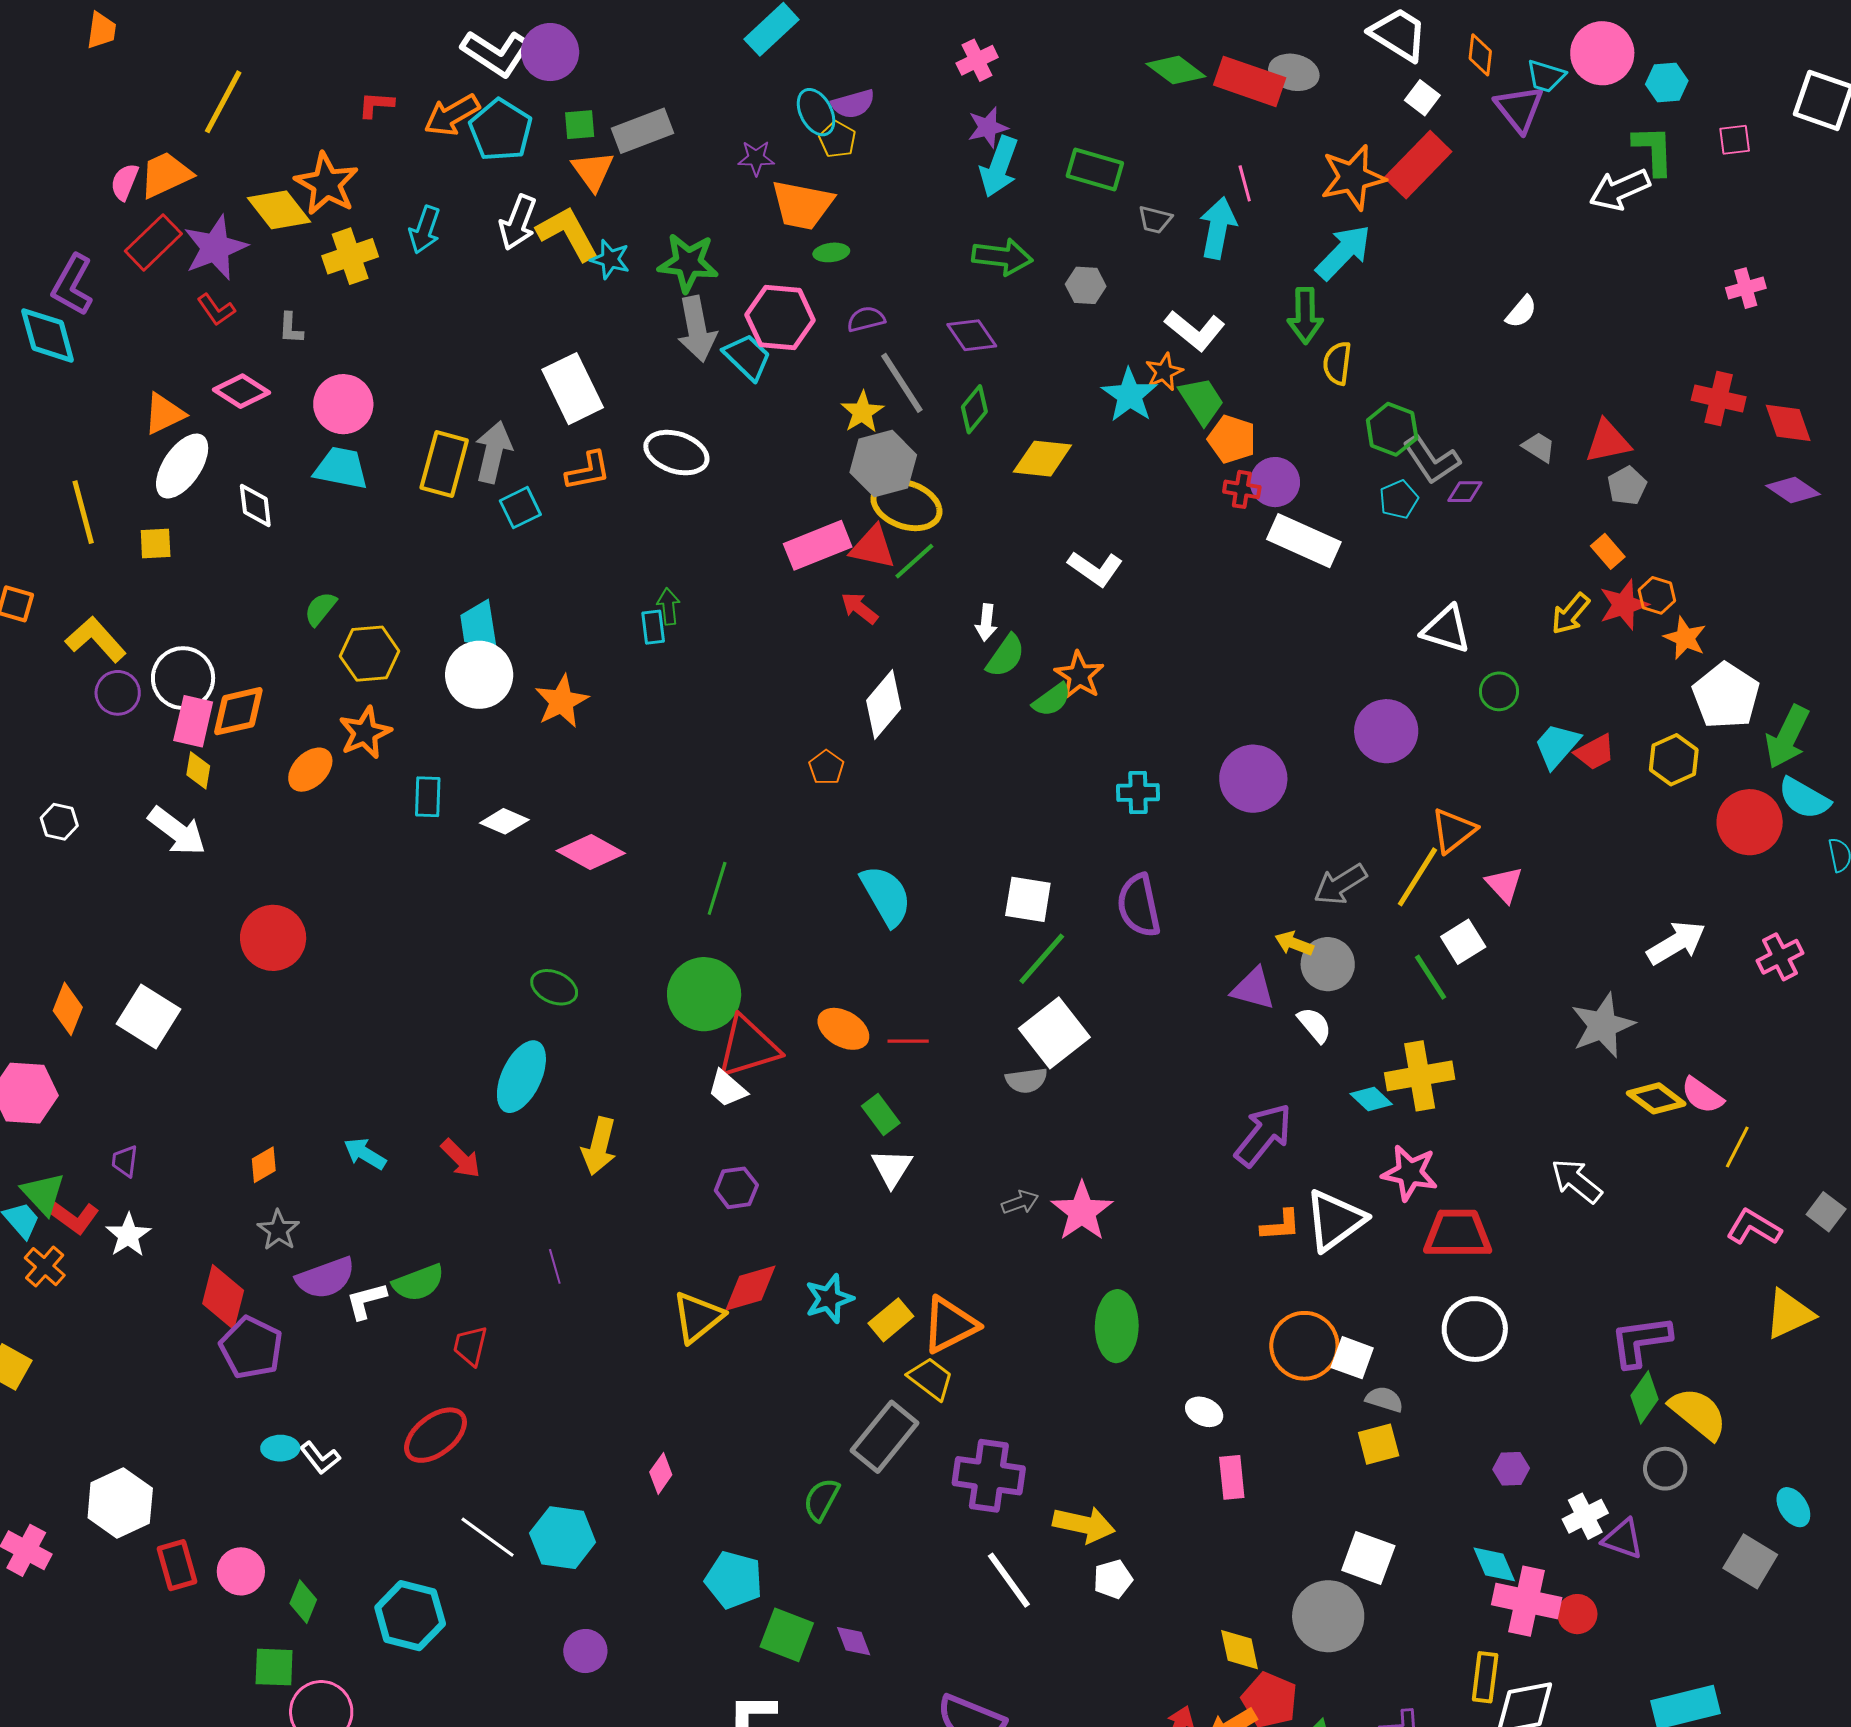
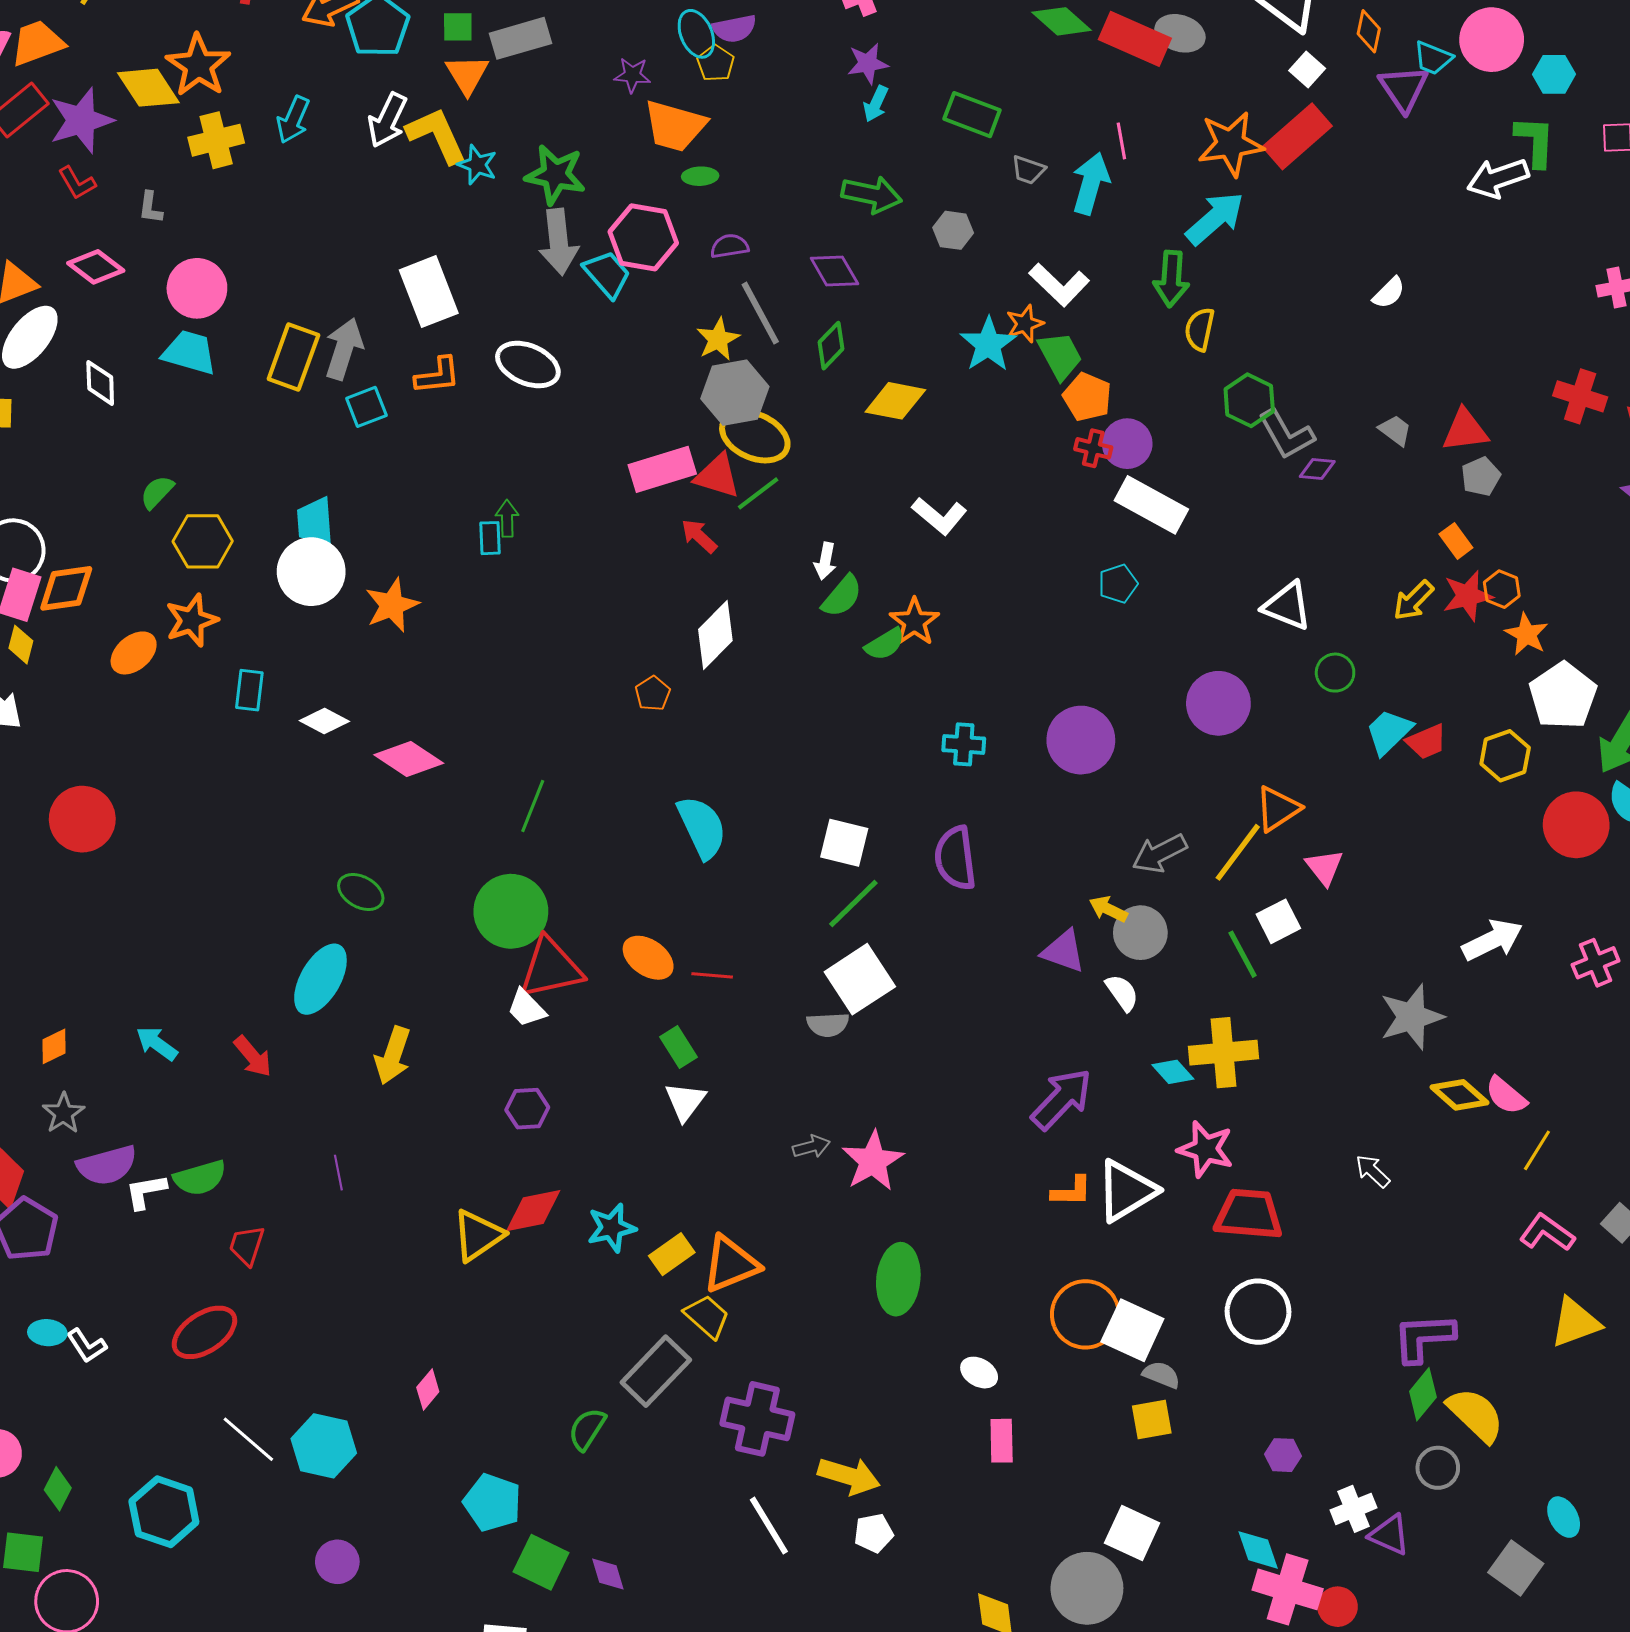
cyan arrow: (999, 167) -> (876, 104), size x0.6
cyan pentagon: (1399, 499) -> (1118, 584), moved
white arrow: (1577, 1181) -> (1373, 1171), size x0.7
white square: (1352, 1358) -> (1132, 1330), size x1.4

